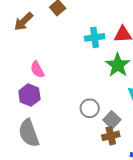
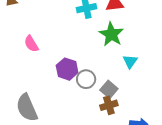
purple hexagon: (29, 95) -> (67, 69), moved

